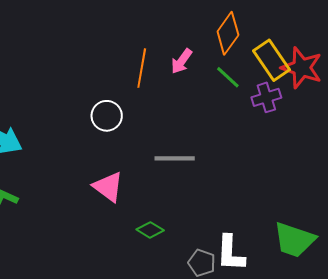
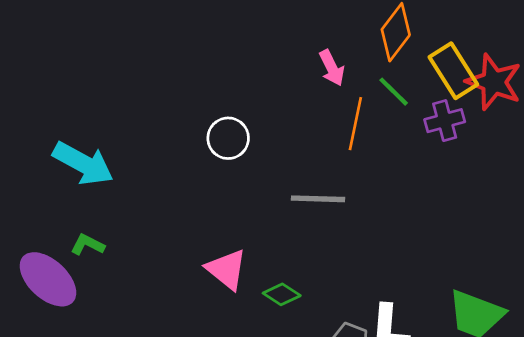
pink arrow: (182, 61) -> (332, 68), turned -64
orange line: (142, 68) -> (355, 124), moved
pink triangle: (108, 187) -> (227, 269), moved

